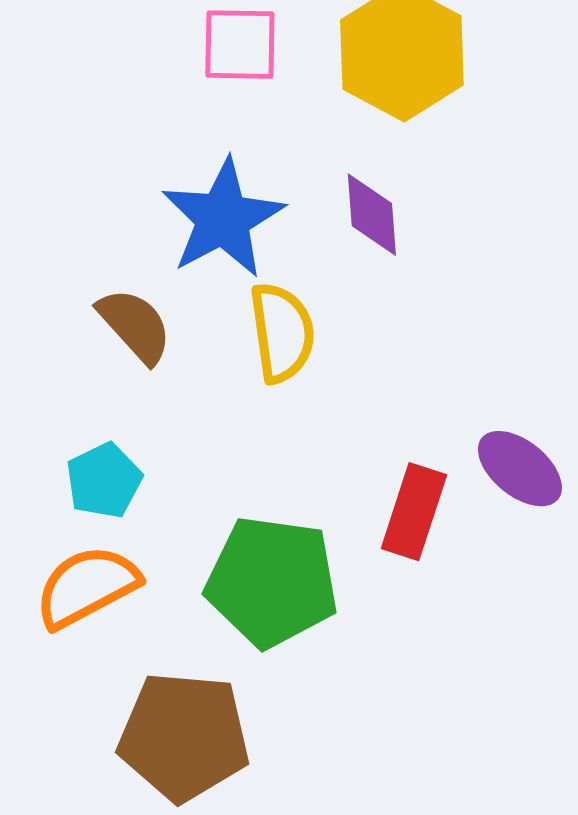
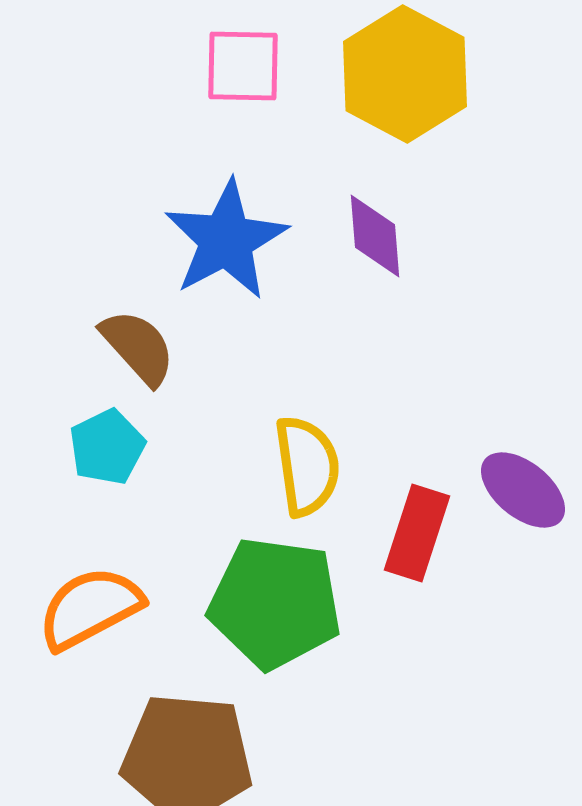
yellow semicircle: (282, 333) -> (307, 466), moved
cyan pentagon: (104, 481) -> (107, 447), moved

